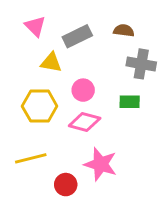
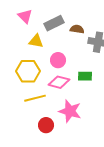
brown semicircle: (124, 31) -> (77, 29), moved
green rectangle: (130, 102) -> (85, 76), moved
yellow line: (31, 158) -> (35, 98), moved

